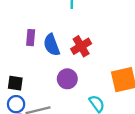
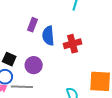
purple circle: (67, 79) -> (34, 65), moved

